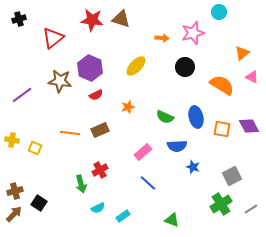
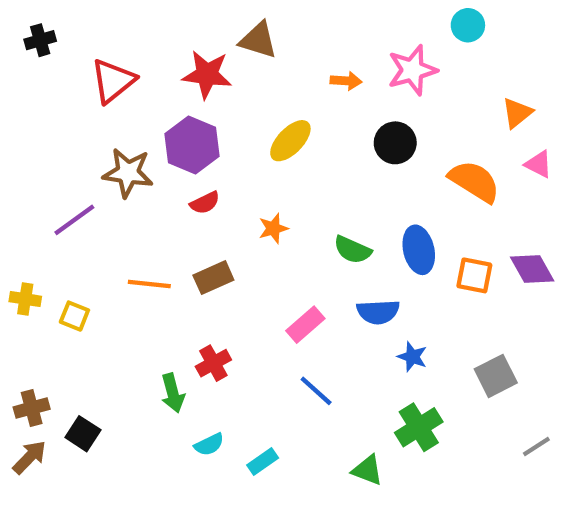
red star: (92, 20) -> (207, 74), moved
purple line: (22, 95) -> (74, 220), moved
green cross: (221, 204) -> (419, 427), moved

